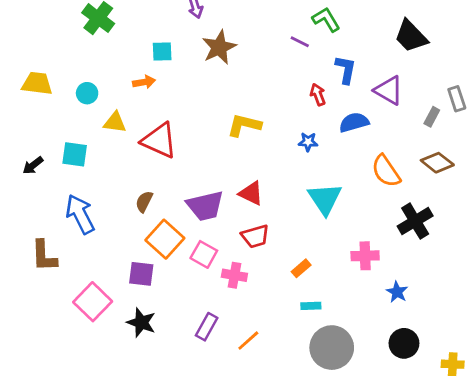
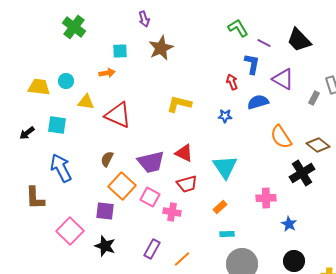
purple line: (300, 42) -> (264, 43), moved
yellow trapezoid: (37, 83) -> (39, 87), moved
brown diamond: (437, 163) -> (318, 145), moved
cyan triangle: (325, 199) -> (225, 167), moved

